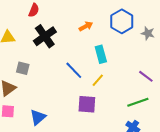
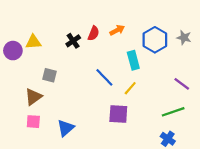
red semicircle: (34, 10) -> (94, 33), moved
blue hexagon: (122, 21) -> (155, 40), moved
black cross: (45, 36) -> (73, 41), size x0.6

